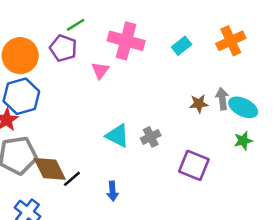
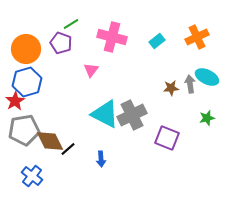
pink triangle: (100, 70) -> (91, 70), moved
cyan ellipse: (243, 107) -> (207, 77), moved
cyan triangle: (117, 136) -> (105, 114), size x1.4
gray cross: (151, 137) -> (132, 115), size x1.8

